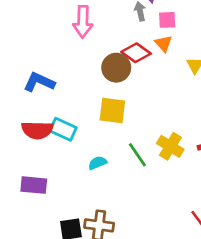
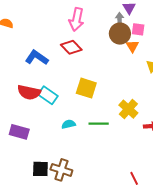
red diamond: (136, 53) -> (71, 47), moved
brown circle: (116, 68) -> (120, 34), moved
yellow cross: (170, 146) -> (128, 109), moved
green line: (137, 155) -> (99, 124), turned -66

